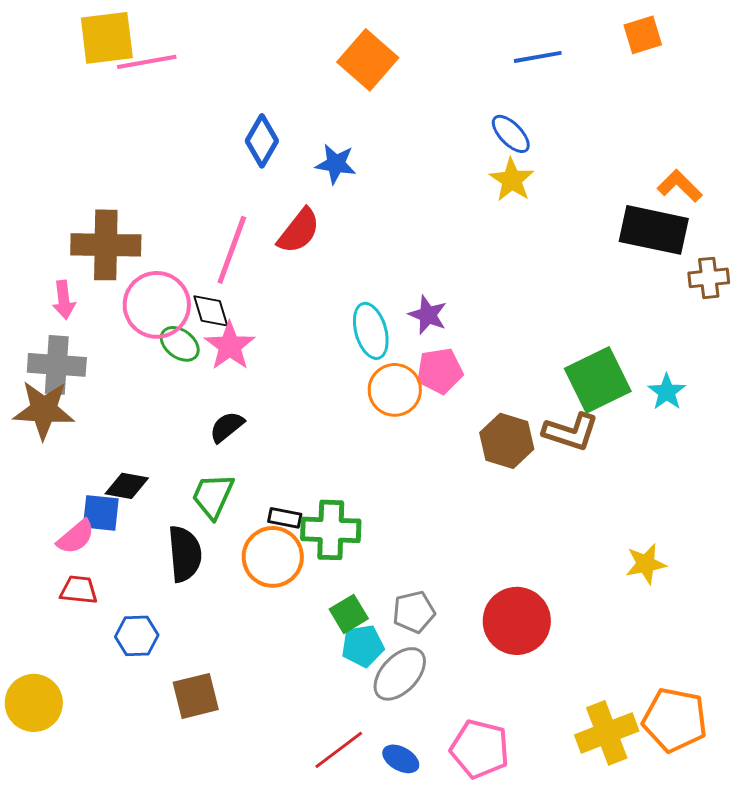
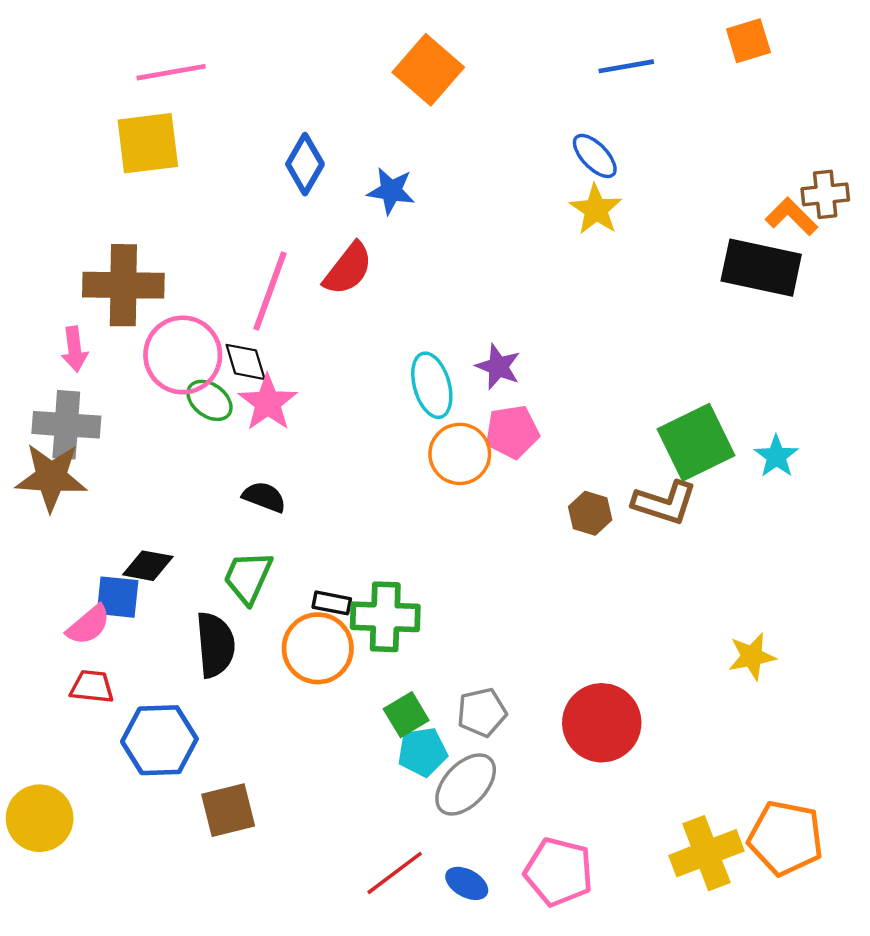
yellow square: (107, 38) -> (148, 143), moved
brown cross: (709, 278) -> (825, 194), moved
black semicircle: (227, 427) -> (264, 497), turned 60
brown hexagon: (507, 441) -> (590, 513), size x0.7
blue hexagon: (137, 636) -> (159, 740), size x1.5

